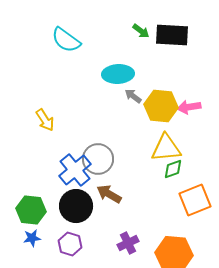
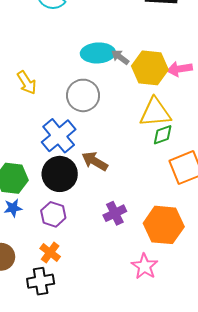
cyan ellipse: (118, 74) -> (98, 53), moved
gray circle: (98, 159) -> (83, 95), moved

